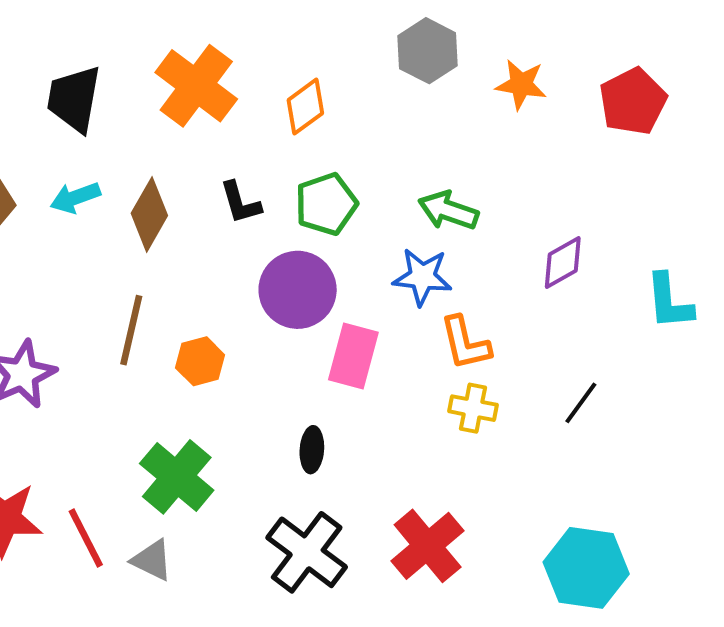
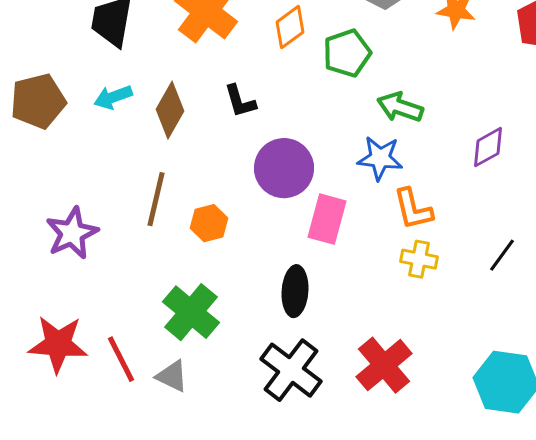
green pentagon: (326, 204) -> (347, 53), moved
black ellipse: (312, 450) -> (295, 291), size x1.4

